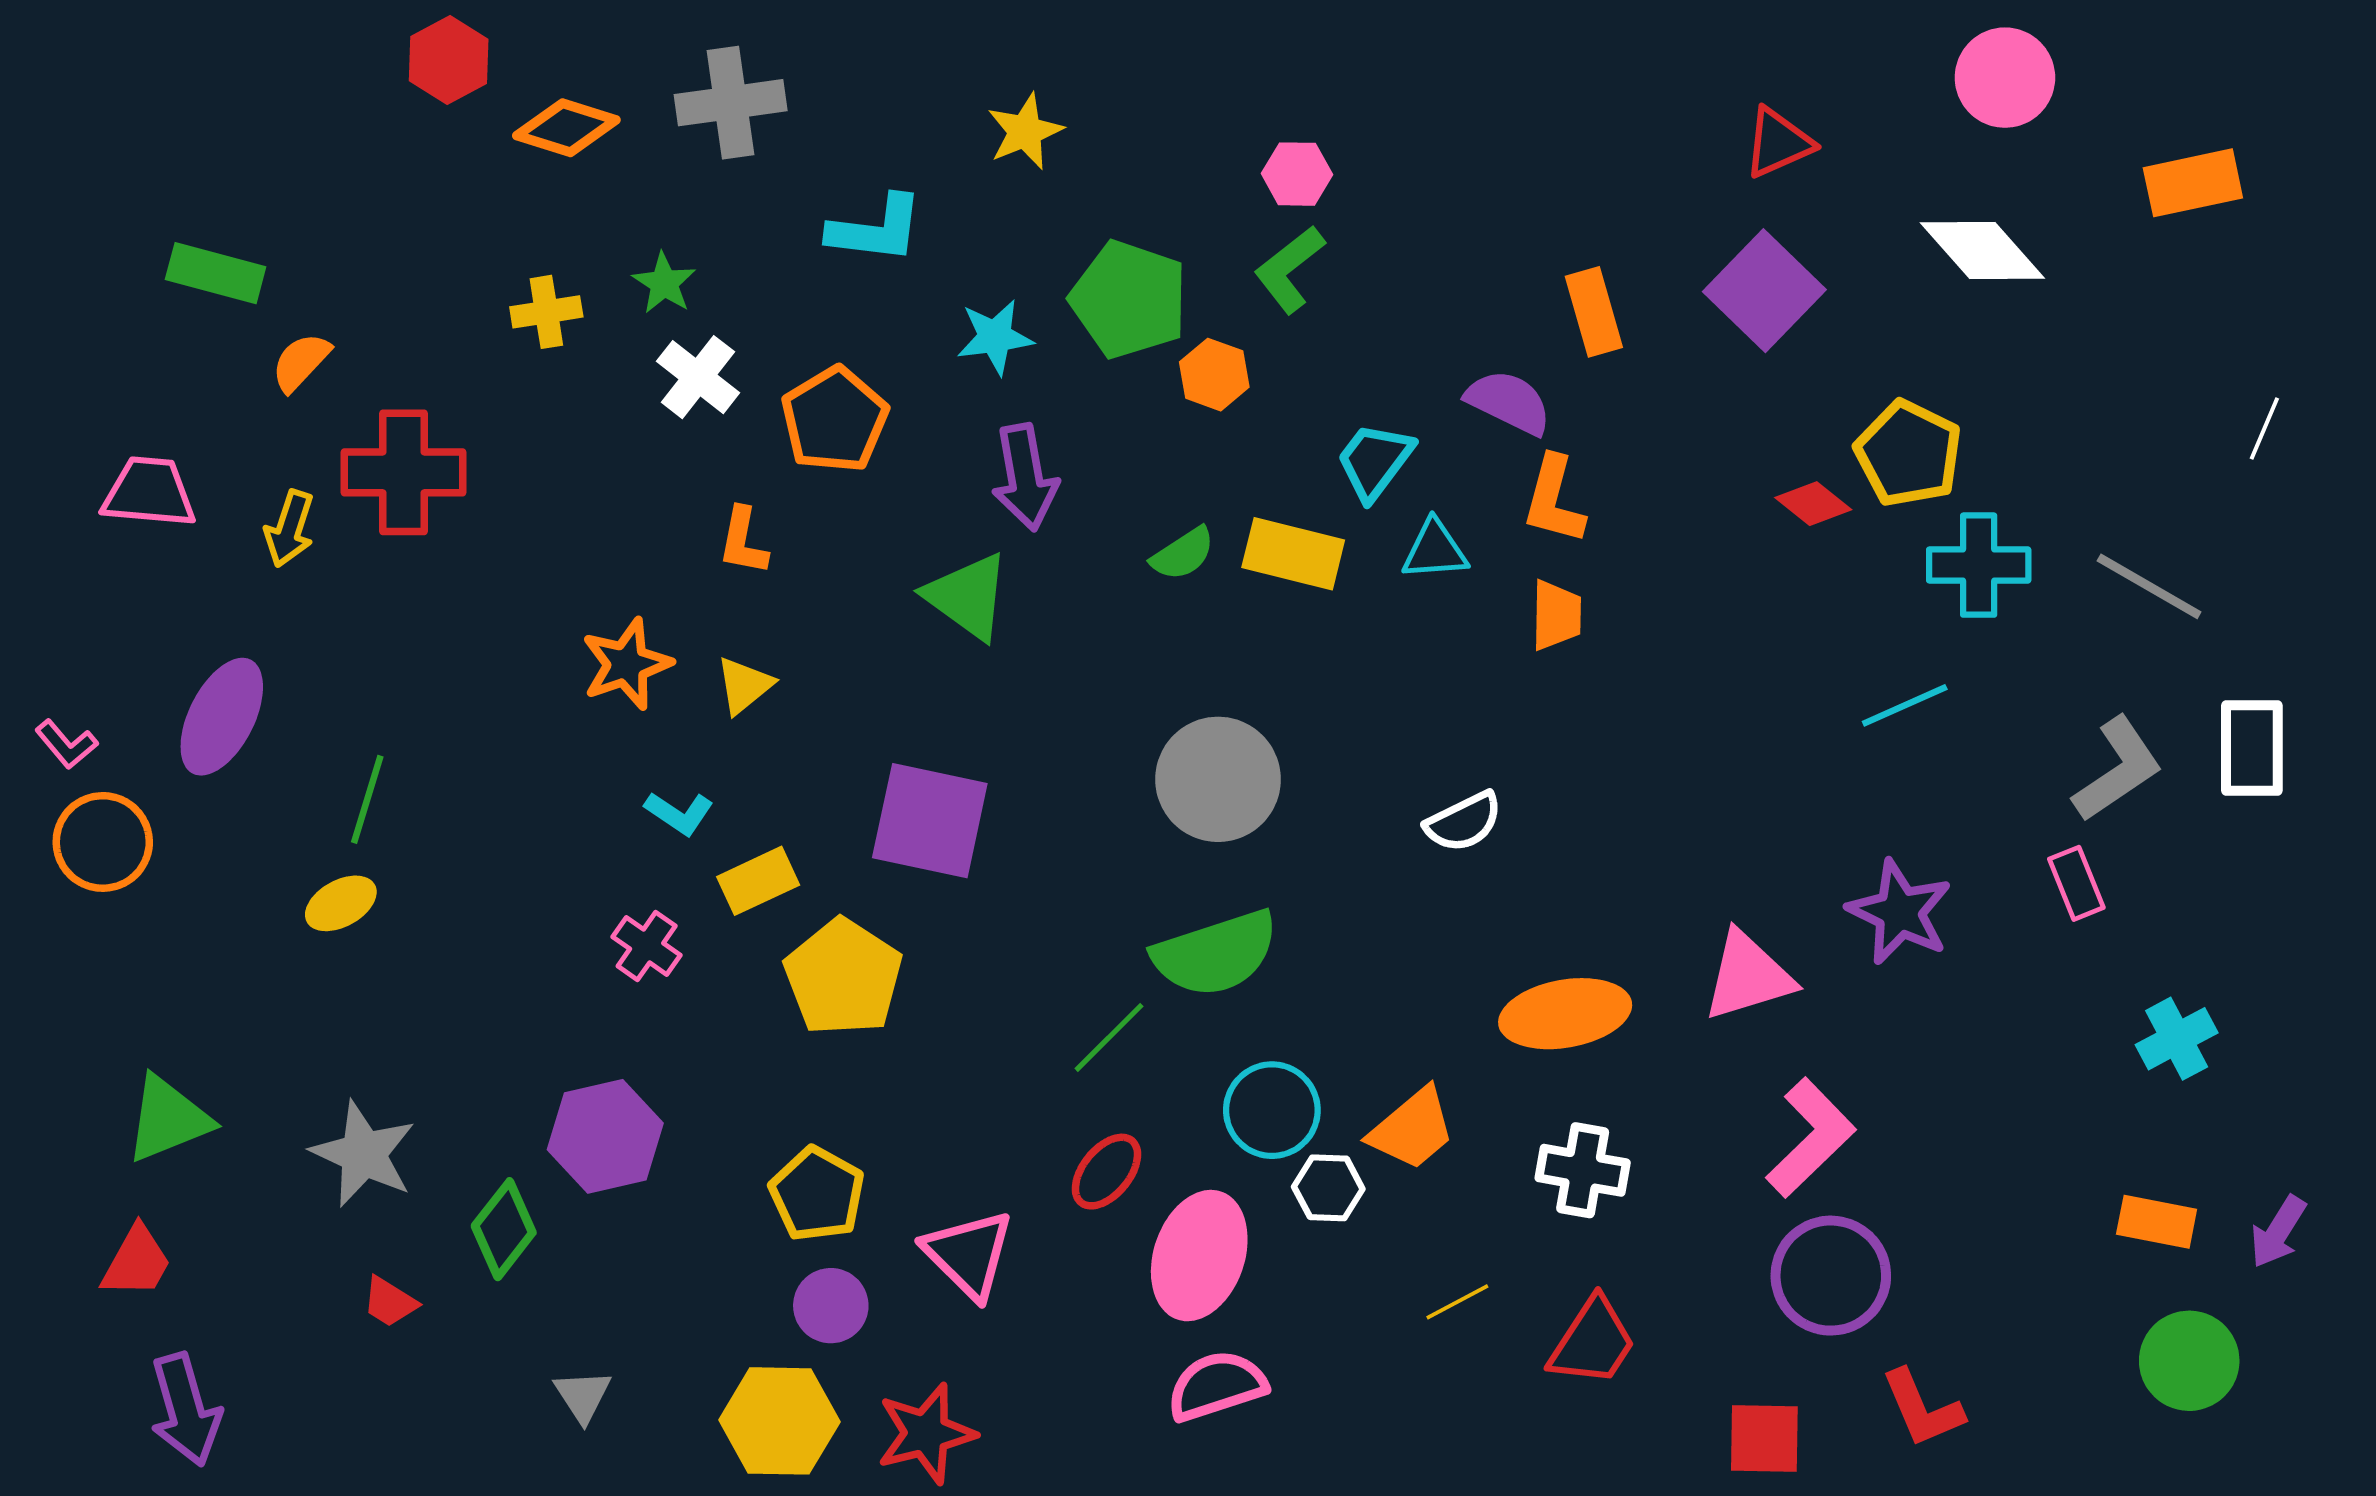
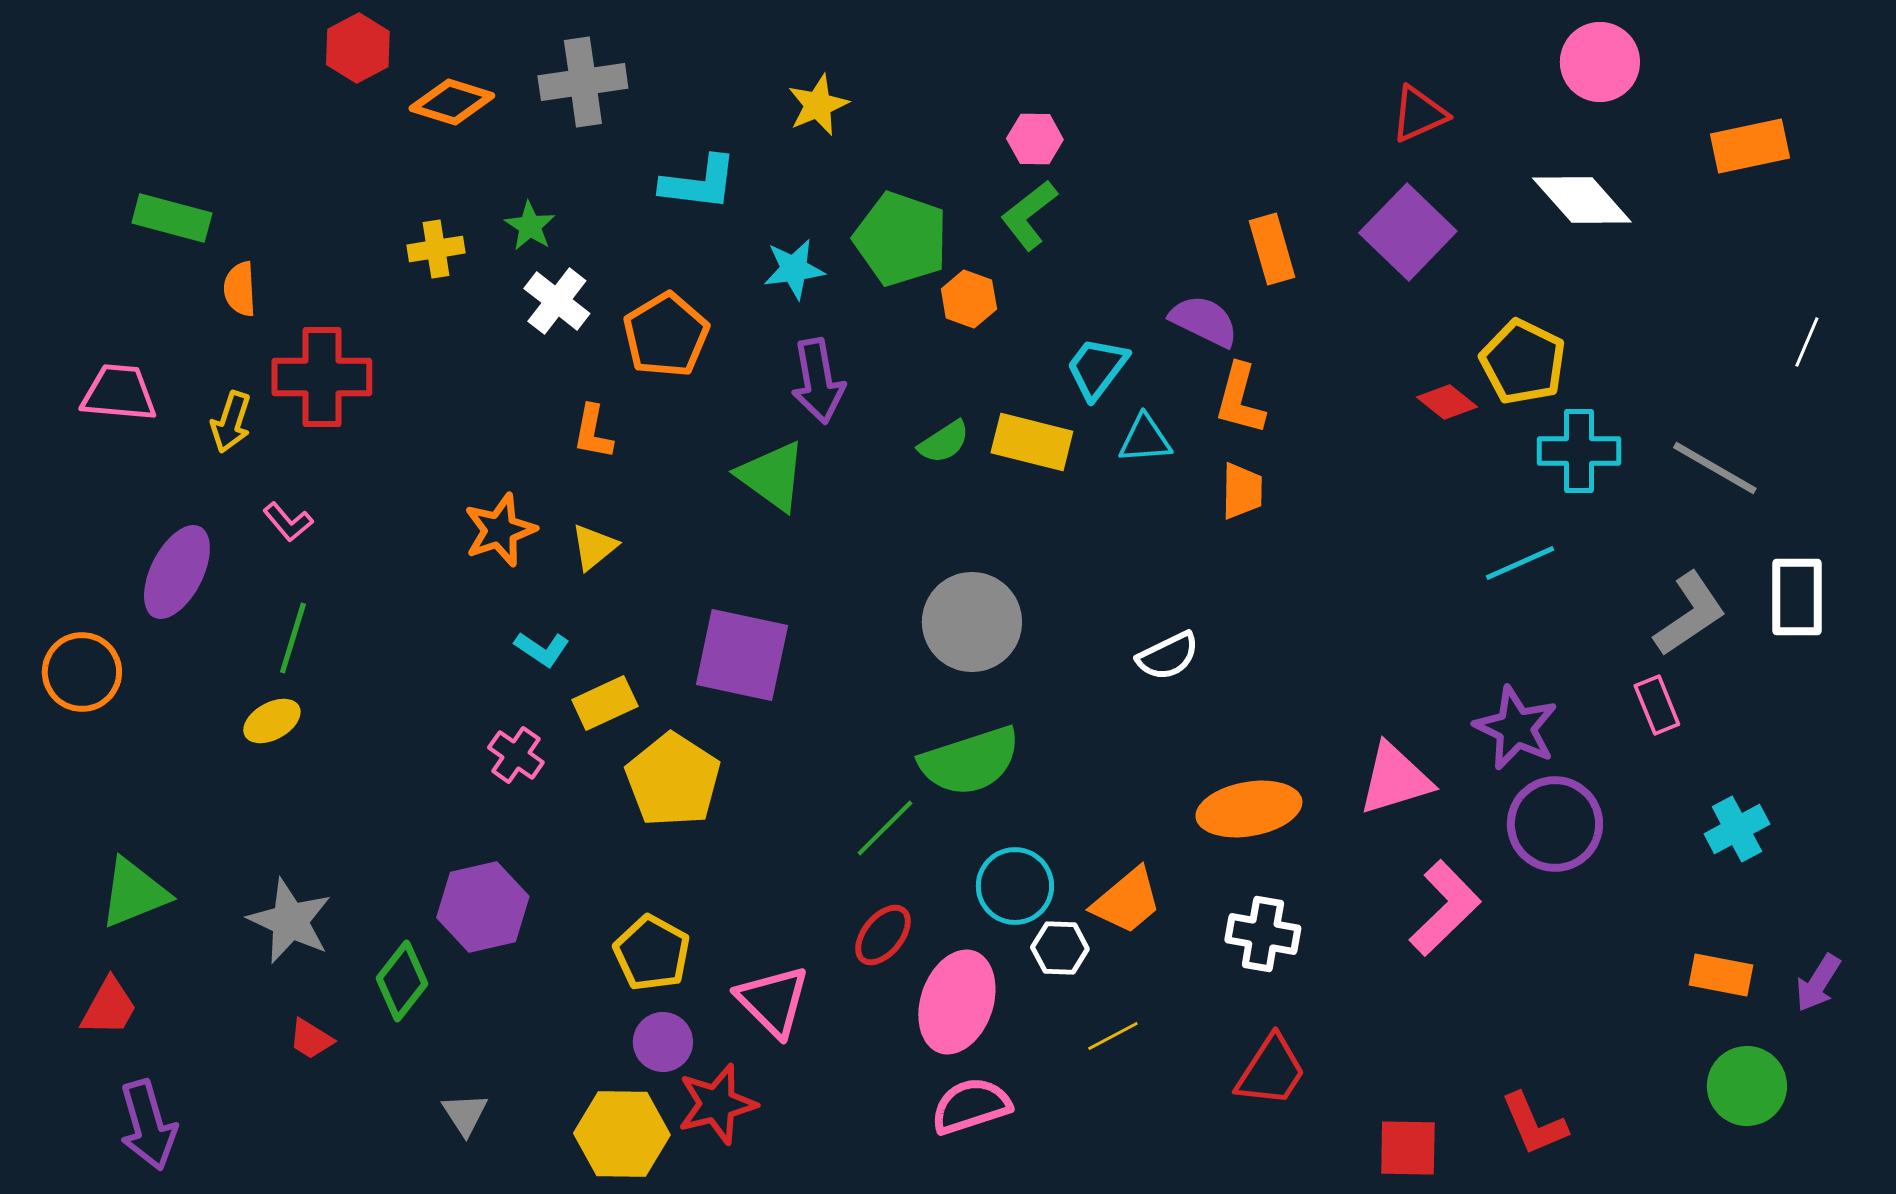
orange semicircle: (301, 362) -> (240, 289), turned -46
pink L-shape: (66, 744) -> (288, 522), moved
purple circle: (1831, 1276) -> (1555, 824), moved
yellow line: (1457, 1302) -> (1113, 1036), moved
red star: (926, 1433) -> (717, 1104), moved

